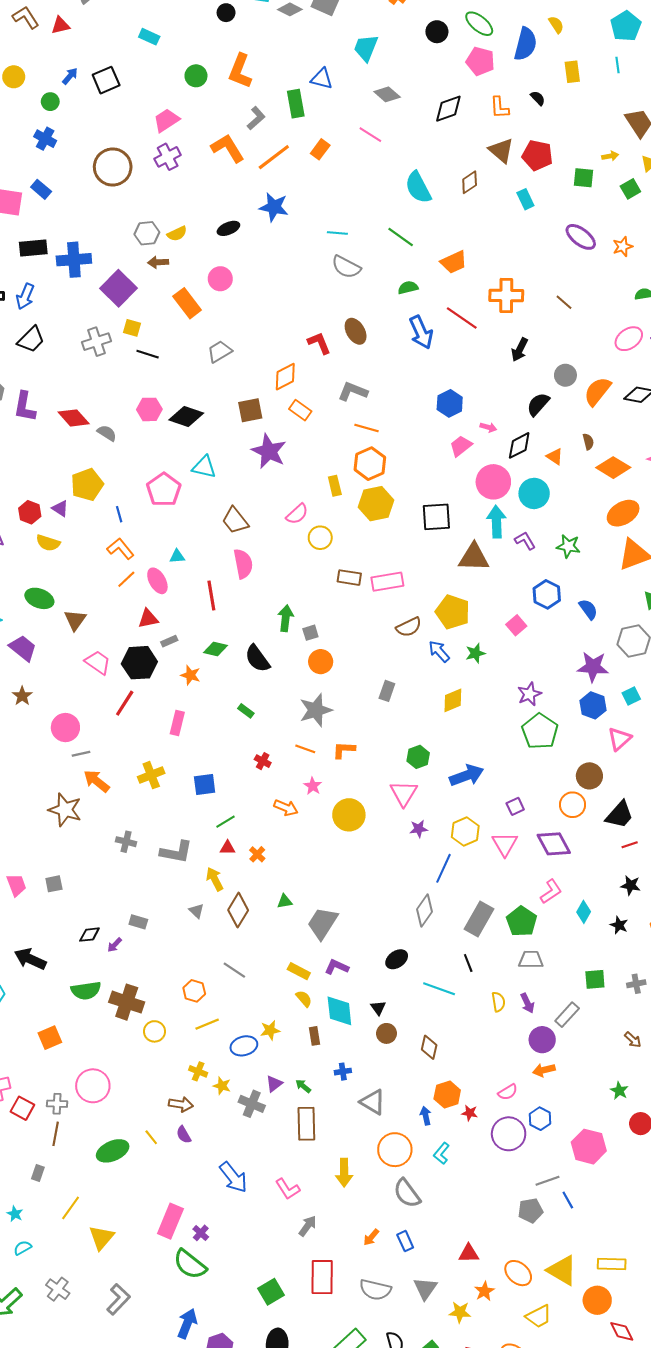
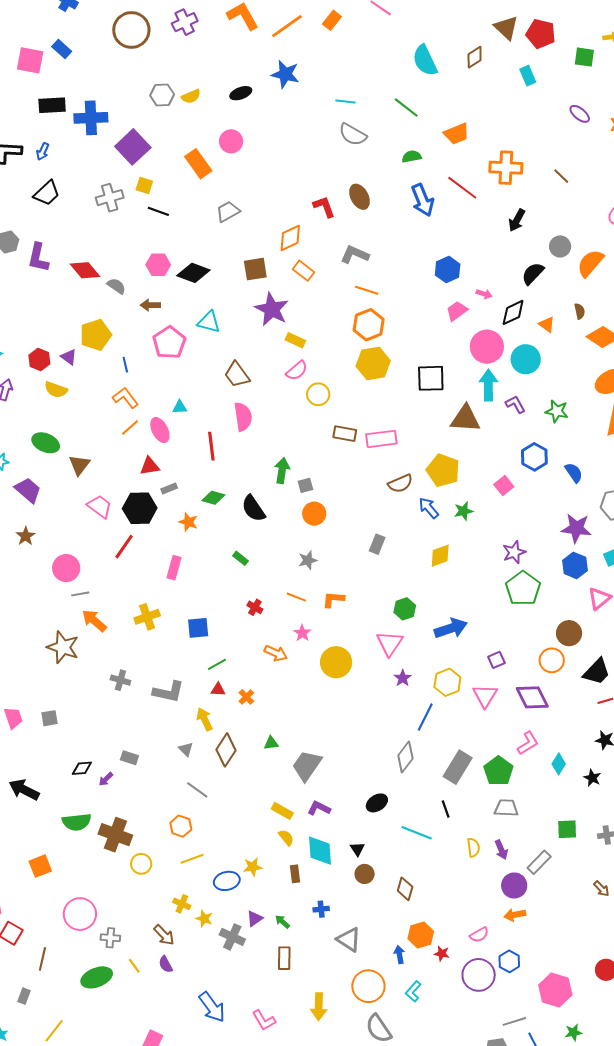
purple ellipse: (581, 237) -> (580, 114), size x0.7
brown arrow: (158, 262) -> (150, 305), moved
blue arrow: (25, 296) -> (43, 151), size x0.7
yellow rectangle: (335, 486) -> (295, 340), moved, turned -54
gray star: (316, 710) -> (308, 560), size x0.6
purple star: (419, 829) -> (403, 678), turned -30
gray line: (234, 970) -> (197, 790), moved
green star: (619, 1091) -> (573, 1032), moved, turned 30
gray cross: (57, 1104) -> (110, 938), moved
brown arrow: (181, 1104) -> (164, 935), turned 35
brown rectangle: (306, 1124) -> (284, 958), size x0.7

